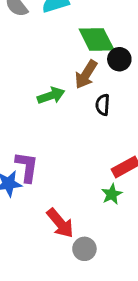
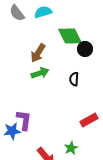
brown arrow: (86, 74) -> (38, 53), moved
green star: (112, 194) -> (71, 148), moved

